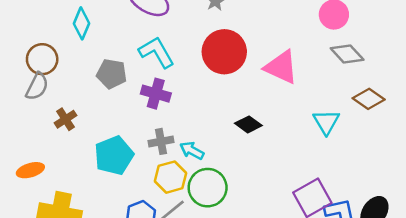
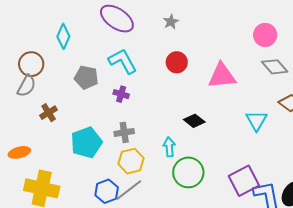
red circle: (224, 52) -> (177, 62), size x0.6
pink triangle: (281, 67) -> (222, 76), turned -32
purple cross: (156, 94) -> (121, 94), size x0.7
cyan arrow: (192, 150) -> (169, 147), moved, turned 54
green circle: (208, 188) -> (188, 172), moved

